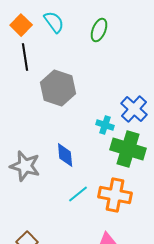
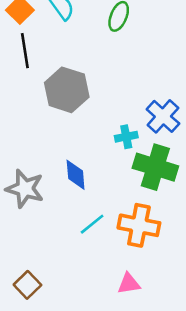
cyan cross: (105, 125) -> (126, 137), turned -30

